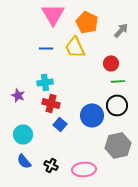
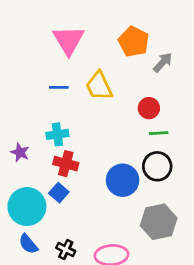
orange pentagon: (87, 22) -> (134, 42), moved
blue square: (60, 124) -> (59, 193), moved
cyan circle: (23, 134) -> (27, 207), size x1.4

